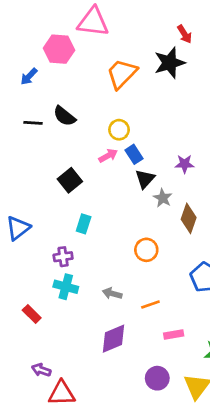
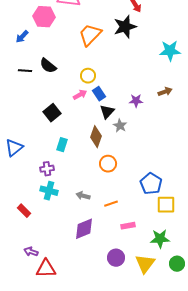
brown diamond: (189, 218) -> (96, 137), moved

